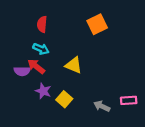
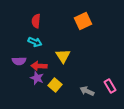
yellow triangle: (74, 65) -> (63, 56), turned 35
red arrow: (36, 66) -> (39, 66), moved, turned -35
pink rectangle: (129, 100) -> (110, 86), turned 64

